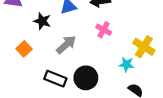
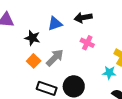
orange square: (24, 49) -> (34, 61), moved

